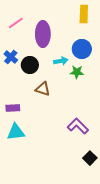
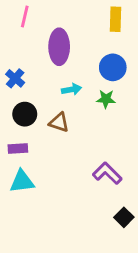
pink line: (16, 23) -> (25, 16), moved, turned -42
cyan arrow: (61, 61) -> (72, 89), moved
black circle: (30, 65) -> (25, 114), moved

